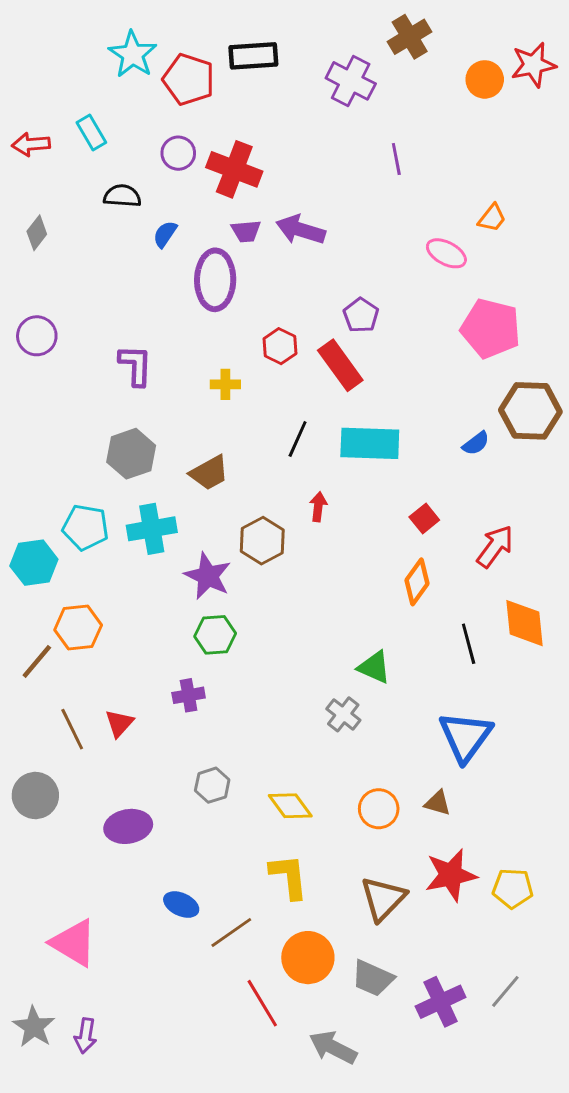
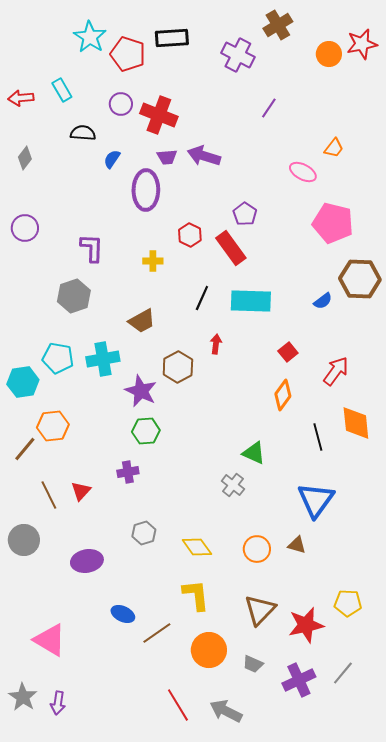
purple line: (396, 159) -> (269, 108), turned 45
gray hexagon: (131, 454) -> (74, 296), moved
red star: (451, 875) -> (306, 625), moved
gray trapezoid: (373, 978) -> (253, 664), size x0.7
red line: (262, 1003) -> (178, 705), moved

